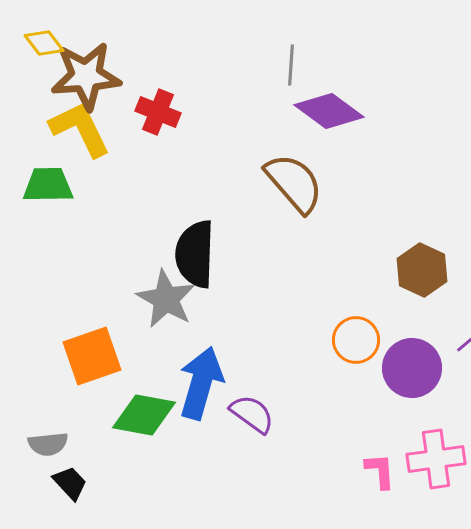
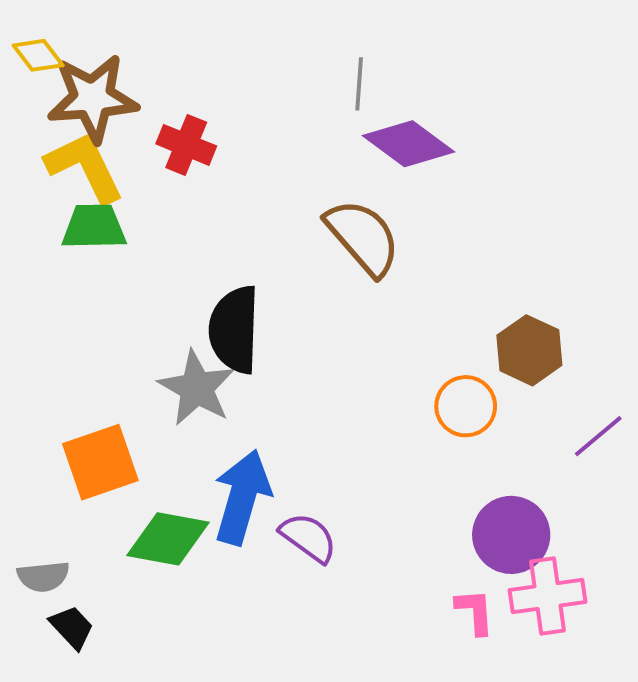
green trapezoid: (48, 185) -> (94, 227), moved
orange circle: (356, 340) -> (466, 406), moved
purple circle: (412, 368) -> (511, 535), moved

